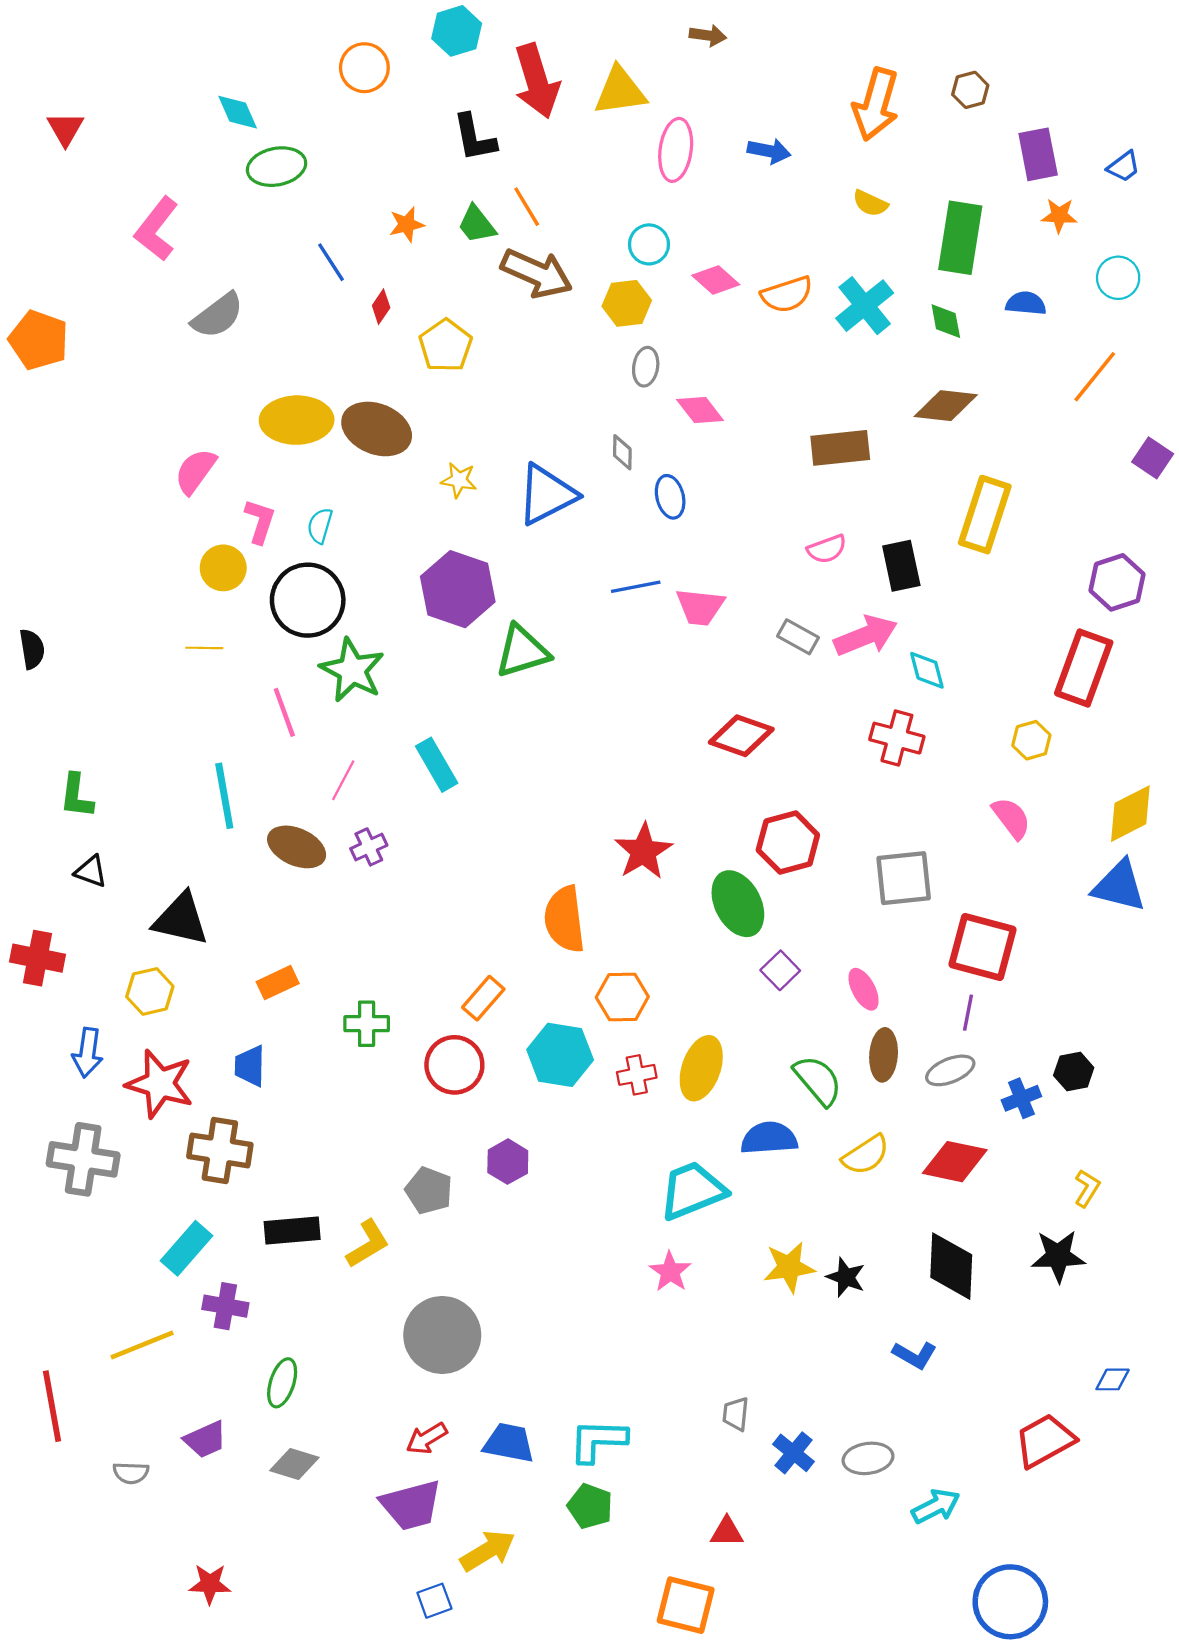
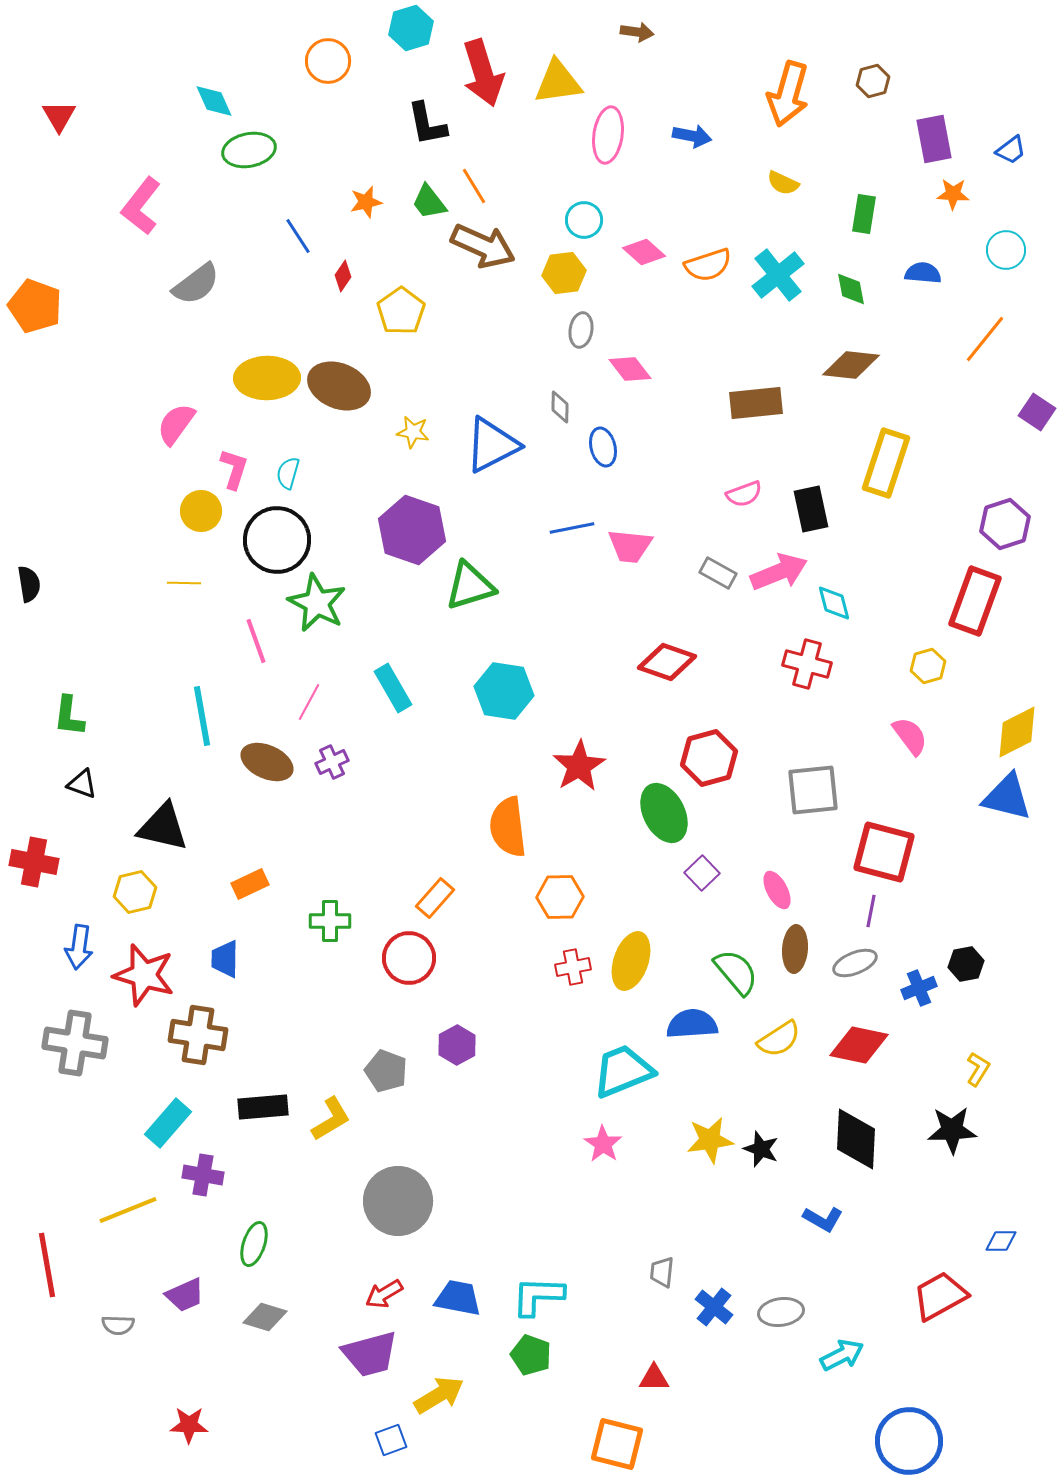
green rectangle: (960, 238) -> (864, 214), size x0.6
cyan hexagon: (560, 1055) -> (504, 691), moved

